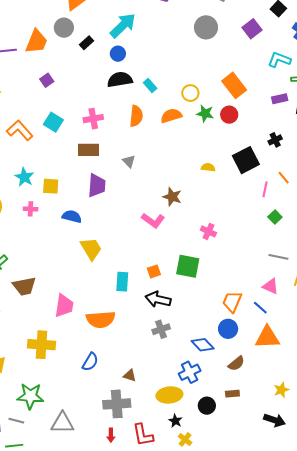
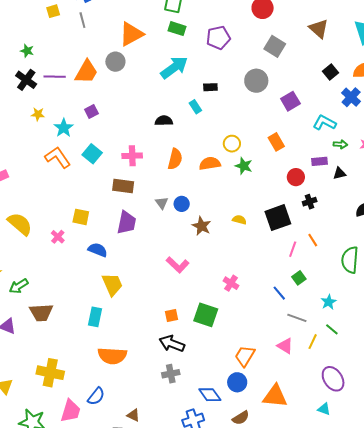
purple square: (252, 29) -> (290, 101), moved
black rectangle: (86, 43) -> (210, 87), moved, turned 32
blue circle: (118, 54) -> (182, 204), moved
black semicircle: (120, 80) -> (164, 121), size x0.7
cyan rectangle: (150, 85) -> (195, 107), moved
orange rectangle: (234, 85) -> (276, 142), size x0.7
red circle: (229, 115) -> (296, 177), moved
cyan star: (24, 177) -> (64, 128), moved
brown star: (172, 197) -> (202, 226), moved
pink cross: (31, 209) -> (58, 237), turned 32
cyan rectangle: (122, 282) -> (95, 317), moved
pink trapezoid: (64, 306) -> (71, 411), moved
blue line: (260, 308) -> (279, 293), moved

